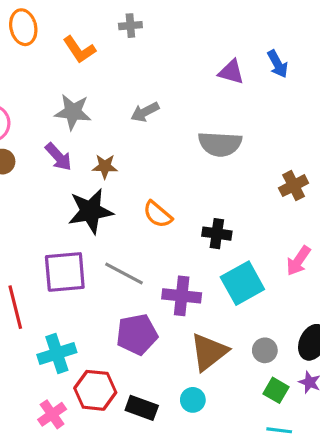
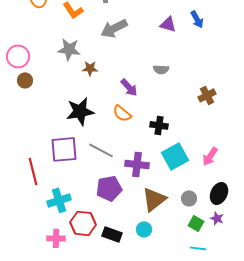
gray arrow: (145, 112) -> (114, 28), moved, size x1.5
gray semicircle: (220, 144) -> (161, 69), size x0.6
purple arrow: (58, 157) -> (129, 87), moved
brown star: (105, 166) -> (90, 68), moved
pink arrow: (298, 261) -> (210, 156), moved
pink cross: (52, 414) -> (56, 238), turned 36

